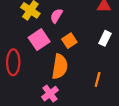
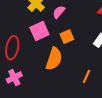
pink cross: (50, 94) -> (14, 77), moved

